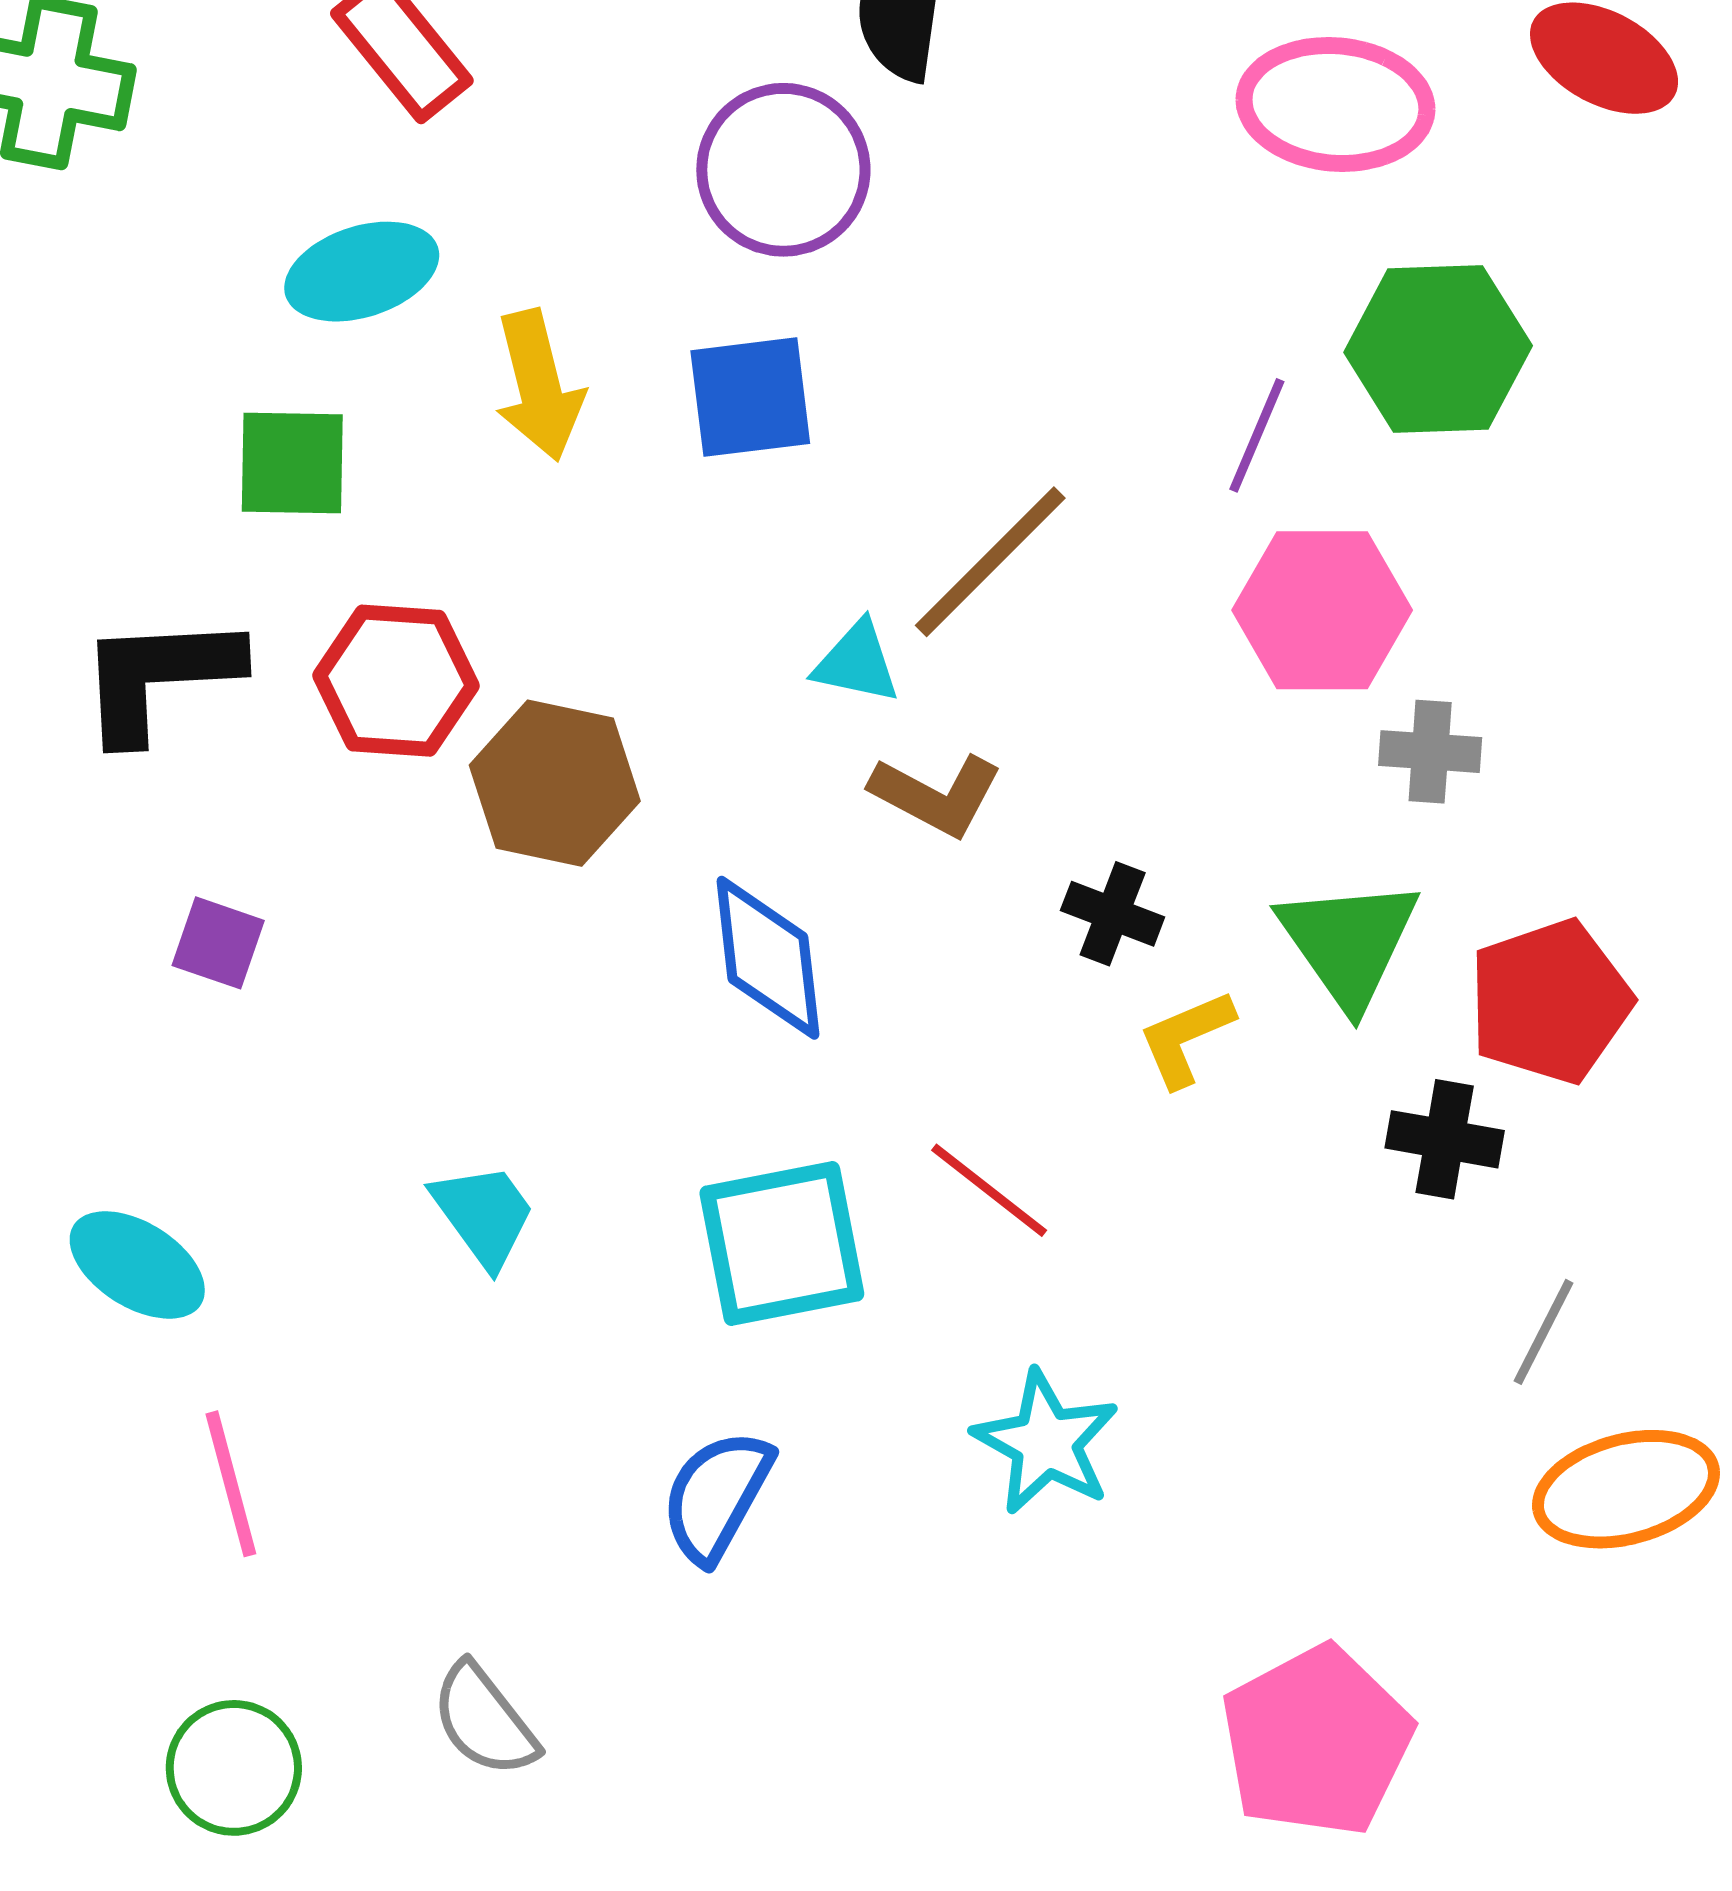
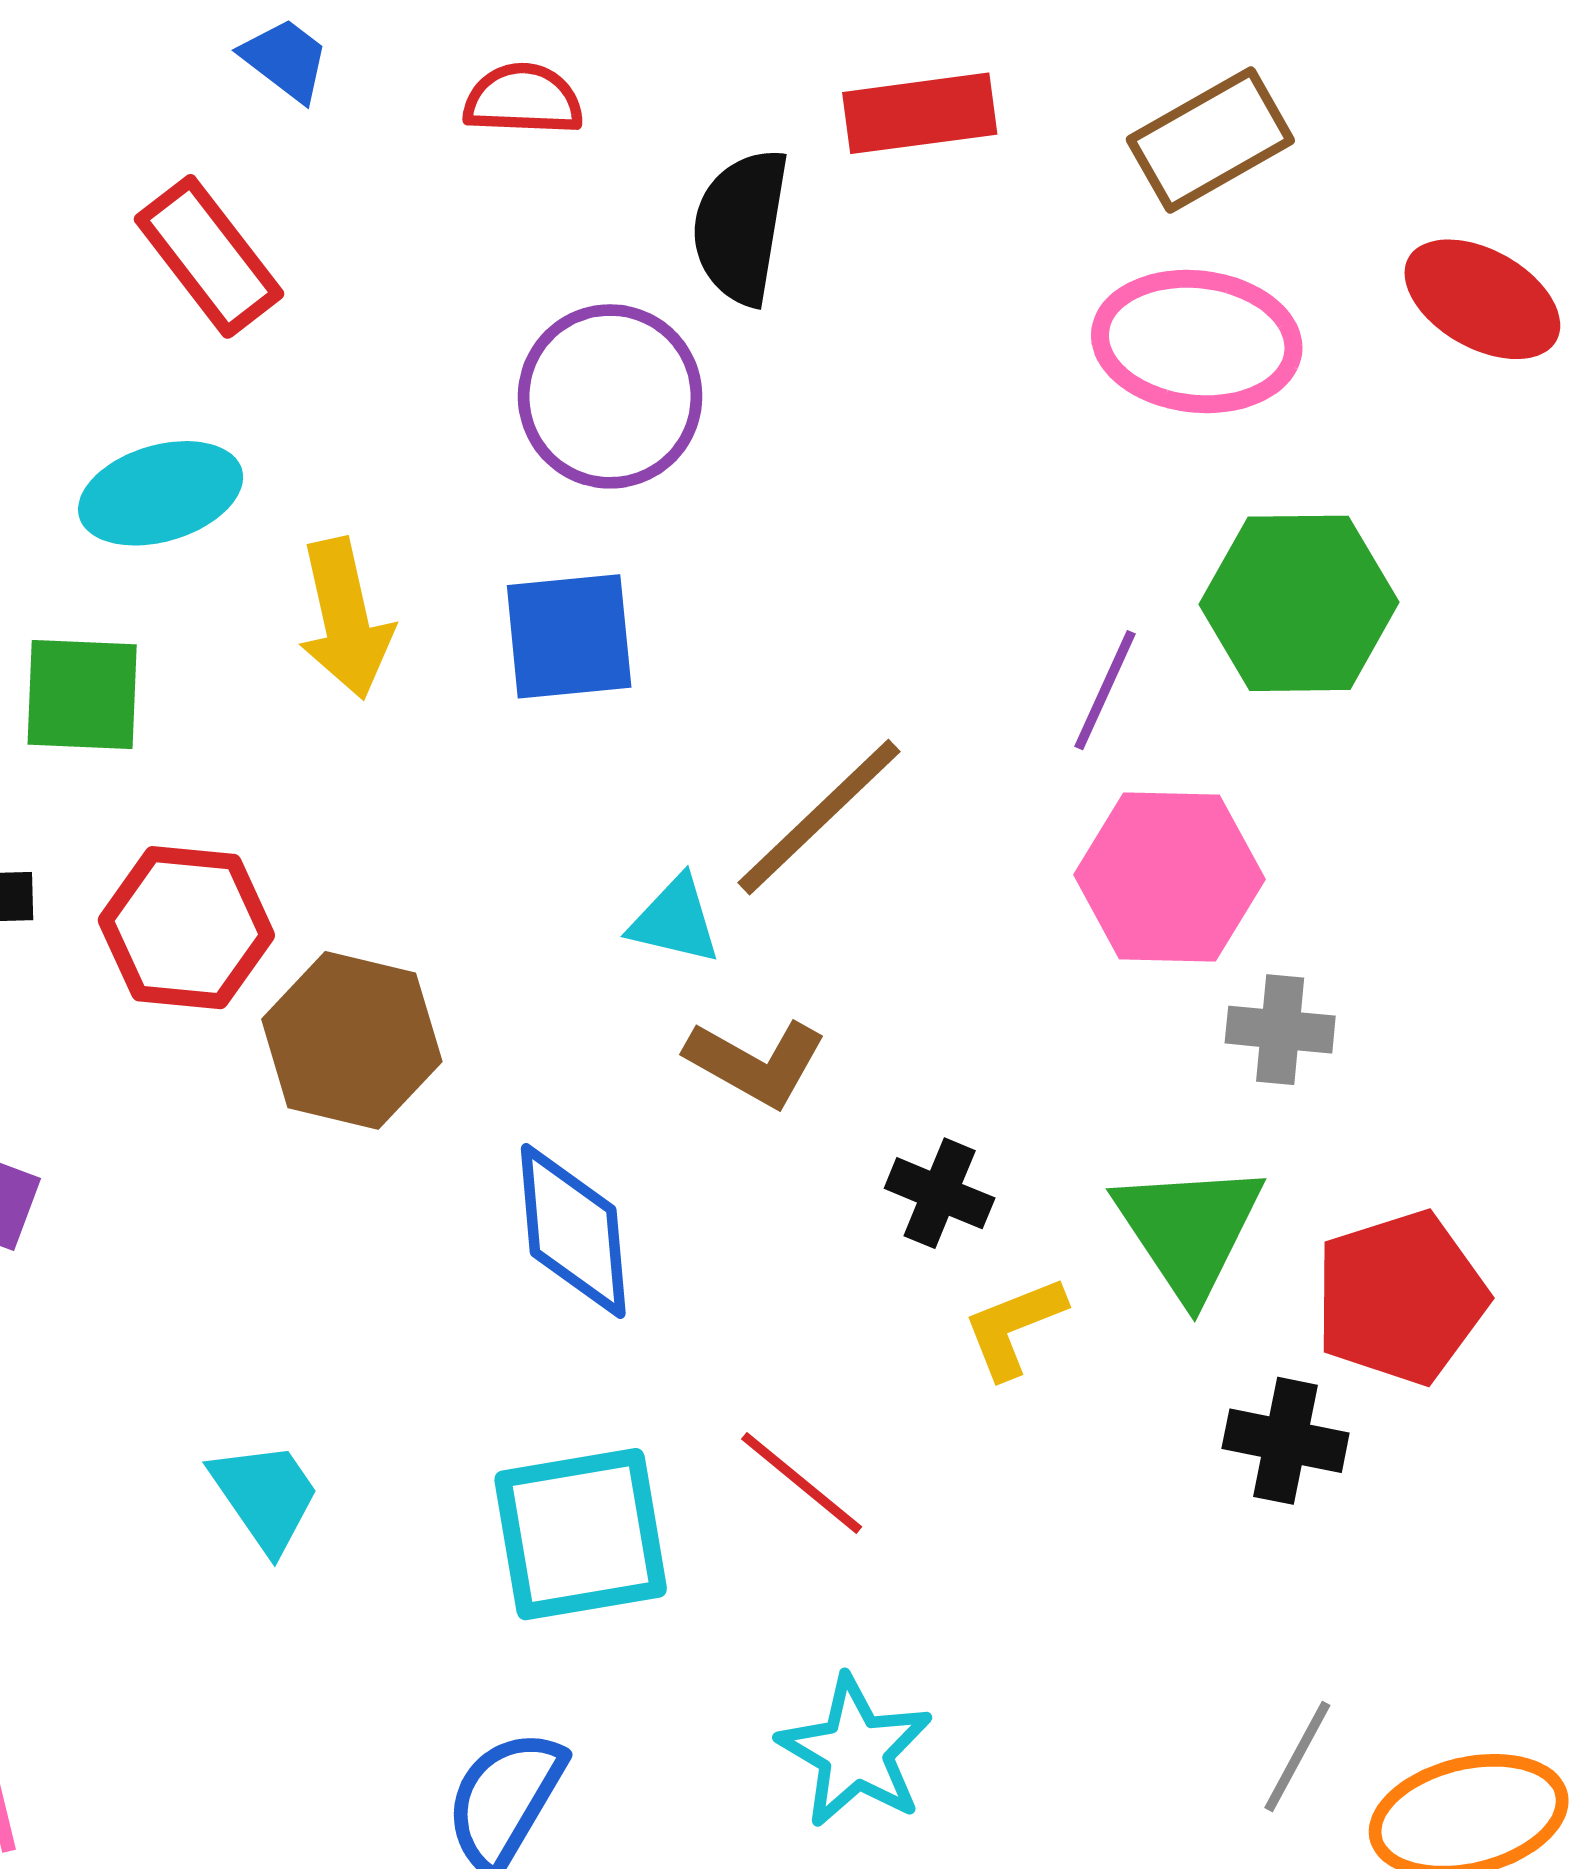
gray line: (1543, 1332) -> (1297, 1757), moved

